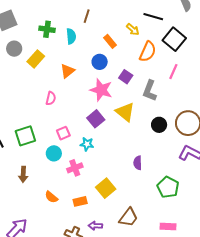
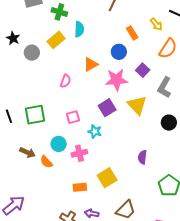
green cross: (47, 29) -> (59, 12), moved
cyan semicircle: (71, 36) -> (79, 29), moved
gray circle: (14, 49) -> (32, 53), moved
orange triangle: (67, 71) -> (91, 64), moved
pink star: (101, 90) -> (116, 80), turned -30
cyan circle: (54, 153) -> (59, 144), moved
brown arrow: (23, 174) -> (27, 153), turned -77
orange semicircle: (51, 197) -> (46, 162), moved

